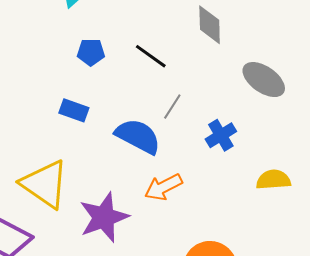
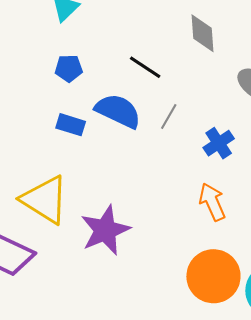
blue pentagon: (91, 52) -> (69, 68), moved
blue semicircle: (138, 136) -> (118, 111), moved
orange arrow: (163, 187) -> (212, 202), moved, turned 96

